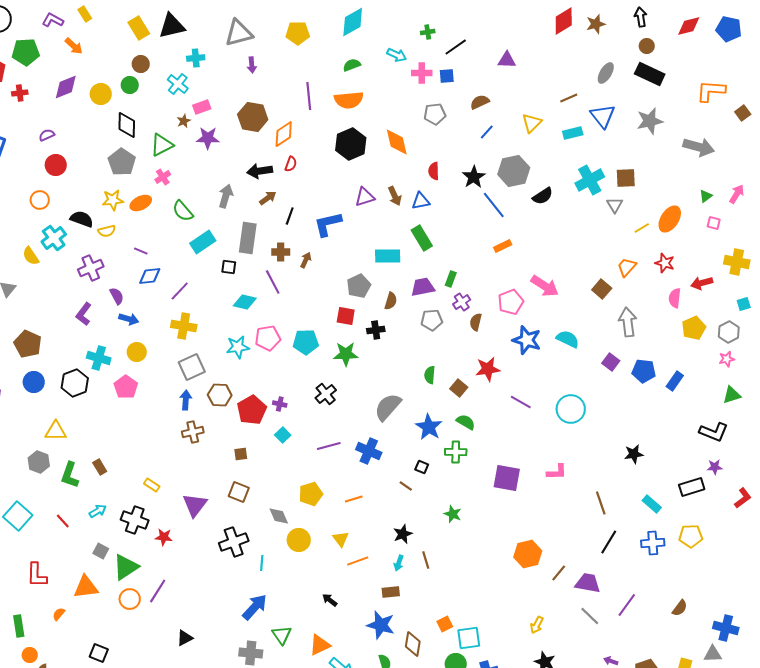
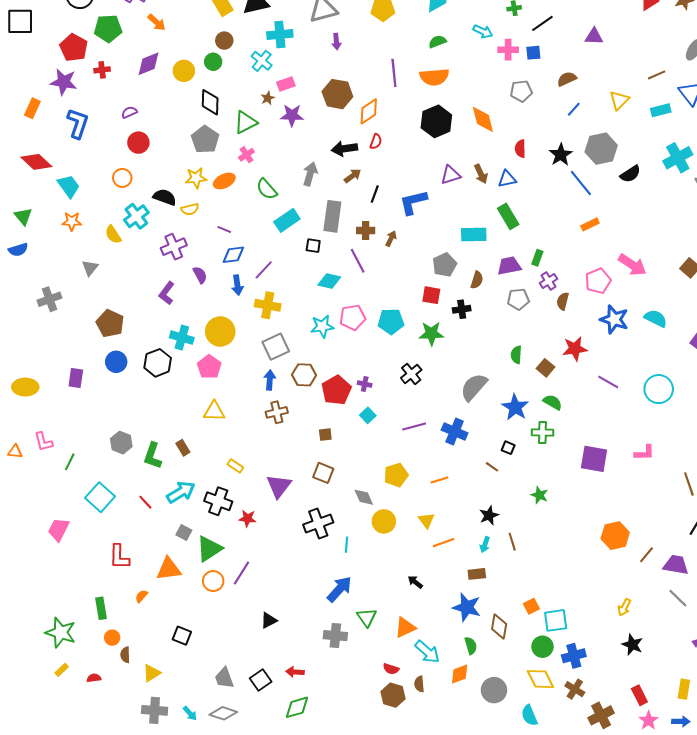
cyan cross: (196, 58) -> (280, 34), size x1.4
blue arrow: (129, 319) -> (237, 285), moved, turned 66
yellow circle: (137, 352) -> (220, 331), size x1.5
yellow triangle: (56, 431) -> (214, 411), moved
cyan arrow: (98, 511) -> (181, 492), size x1.6

